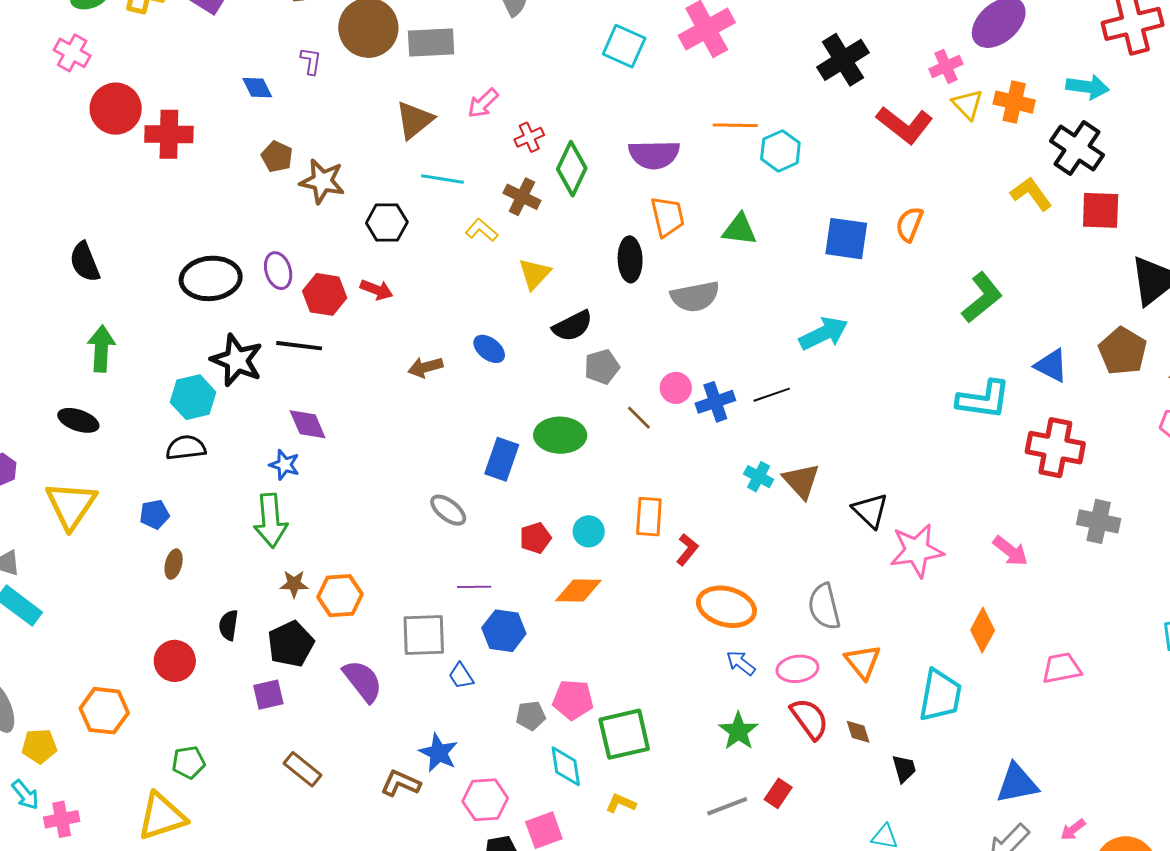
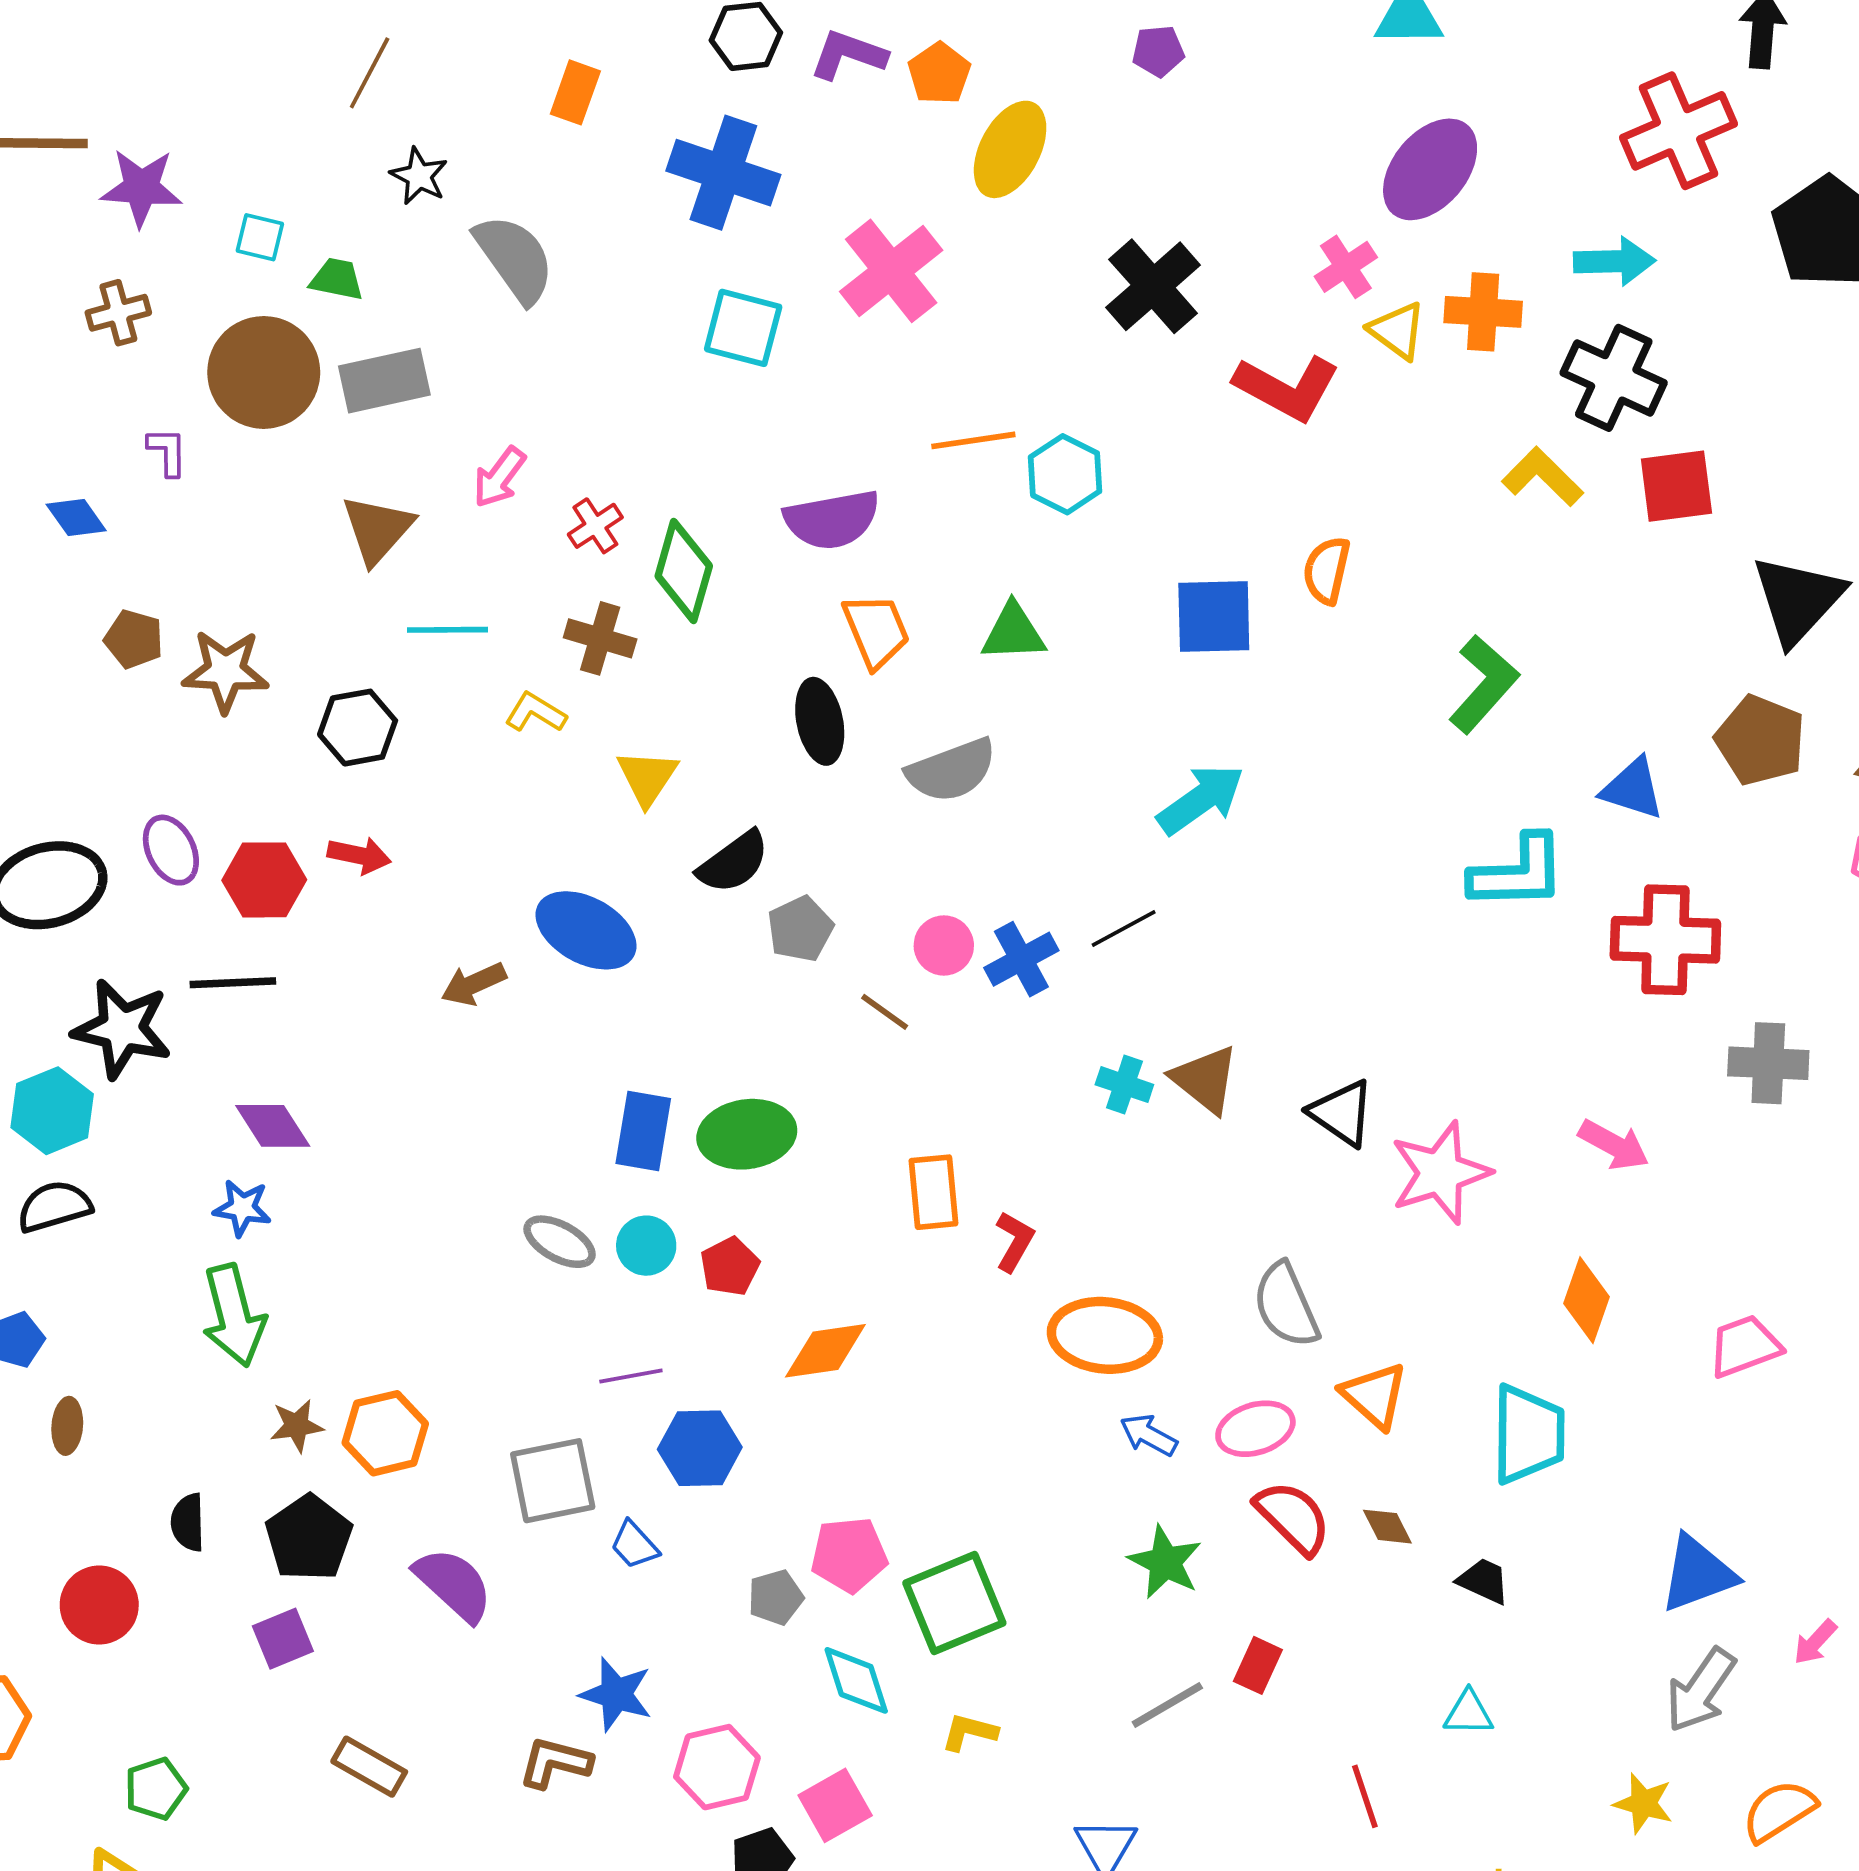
blue ellipse: (489, 349) -> (586, 930), size x1.6
green ellipse: (560, 435) -> (747, 1134), moved
cyan circle: (589, 531) -> (646, 1246), moved
black trapezoid: (904, 769) -> (1484, 1581), turned -40

